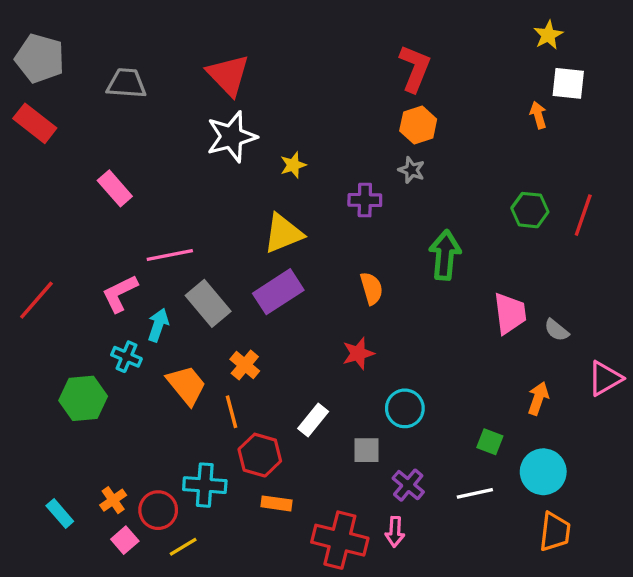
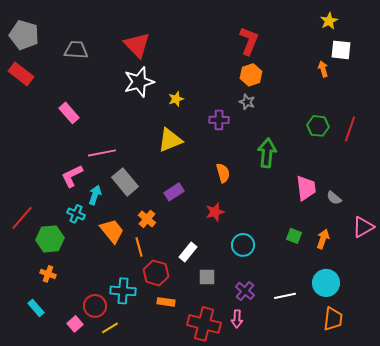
purple rectangle: (278, 292) -> (174, 192), moved, size x0.7
red line: (36, 300) -> (22, 218), moved
green square: (490, 442) -> (294, 236), moved
gray square: (367, 450) -> (207, 277), moved
orange cross: (113, 500) -> (48, 274), moved, turned -35

